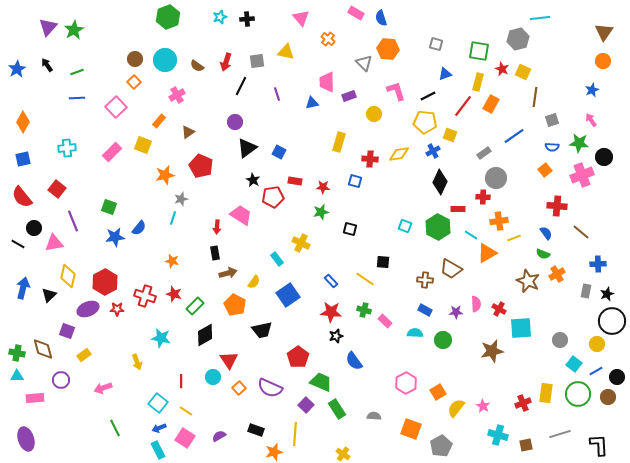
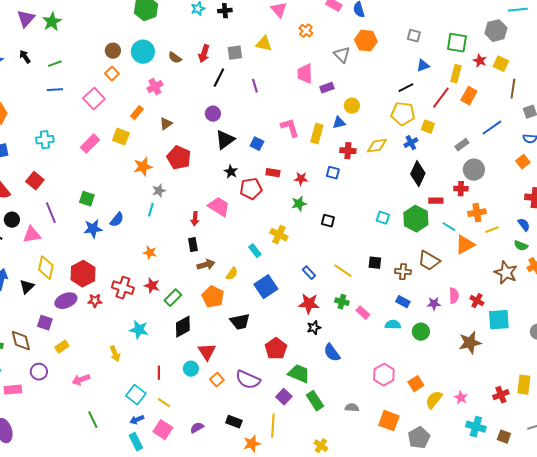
pink L-shape: (396, 91) -> (290, 128), moved
blue triangle: (312, 103) -> (339, 123), moved
black square: (383, 262) -> (375, 263), moved
brown square: (526, 445) -> (504, 437), turned 32

